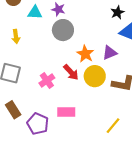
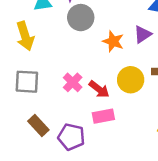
yellow arrow: (16, 37) -> (25, 36), size x1.6
red arrow: (71, 72) -> (99, 89), moved
yellow circle: (95, 76) -> (131, 80), moved

